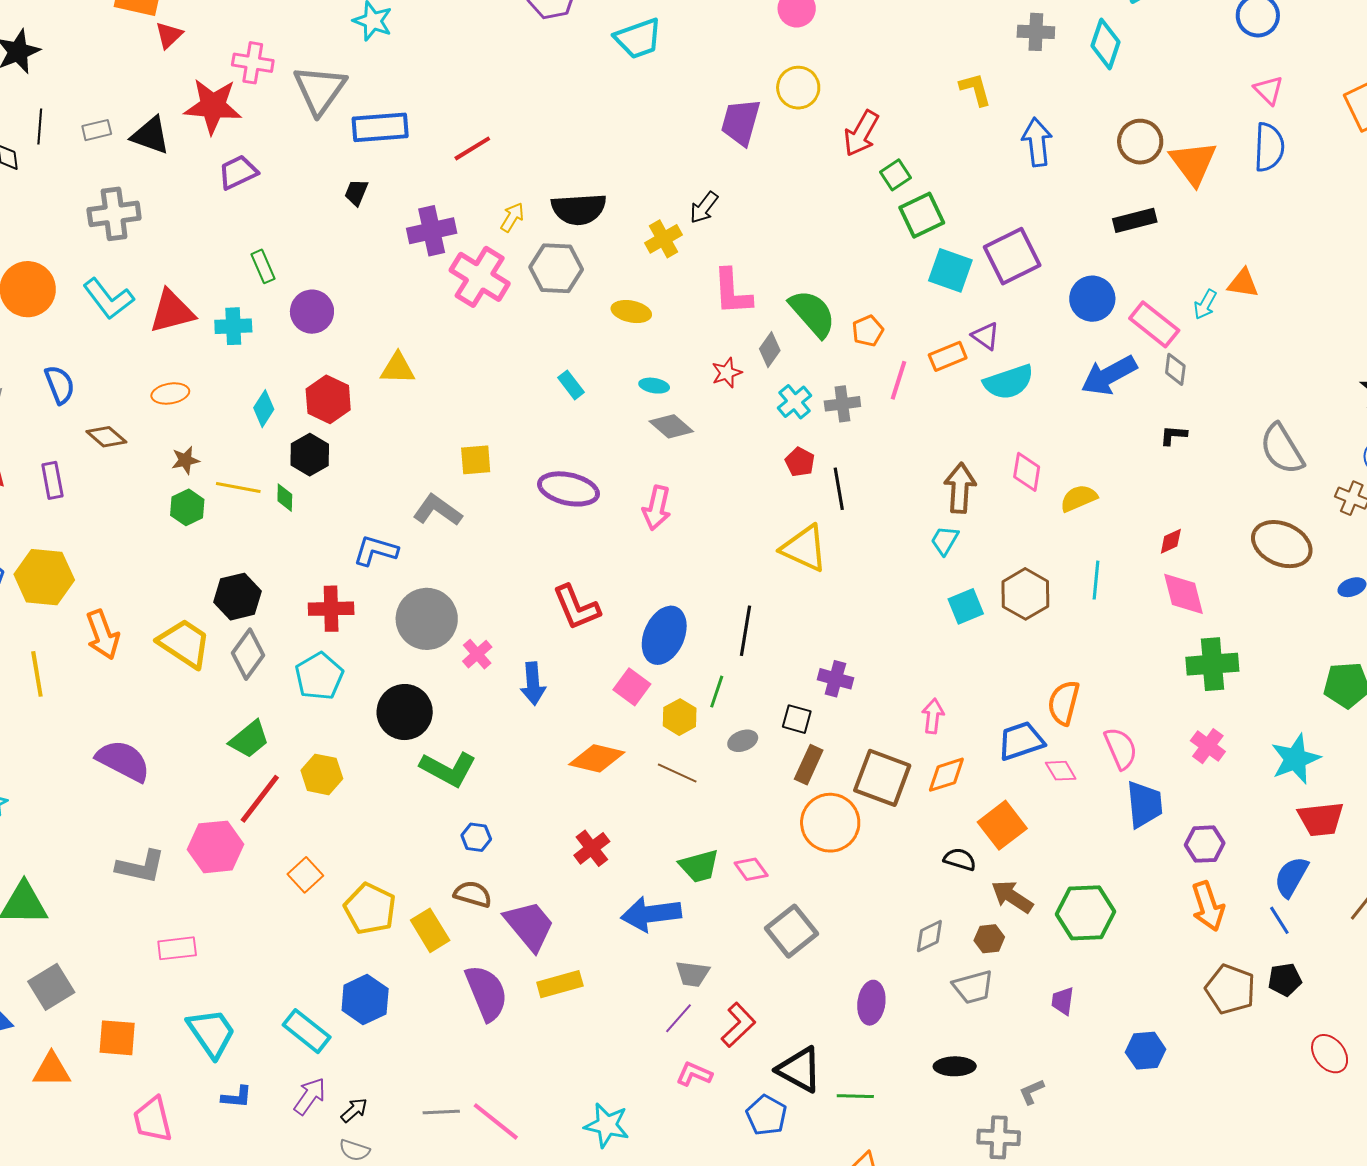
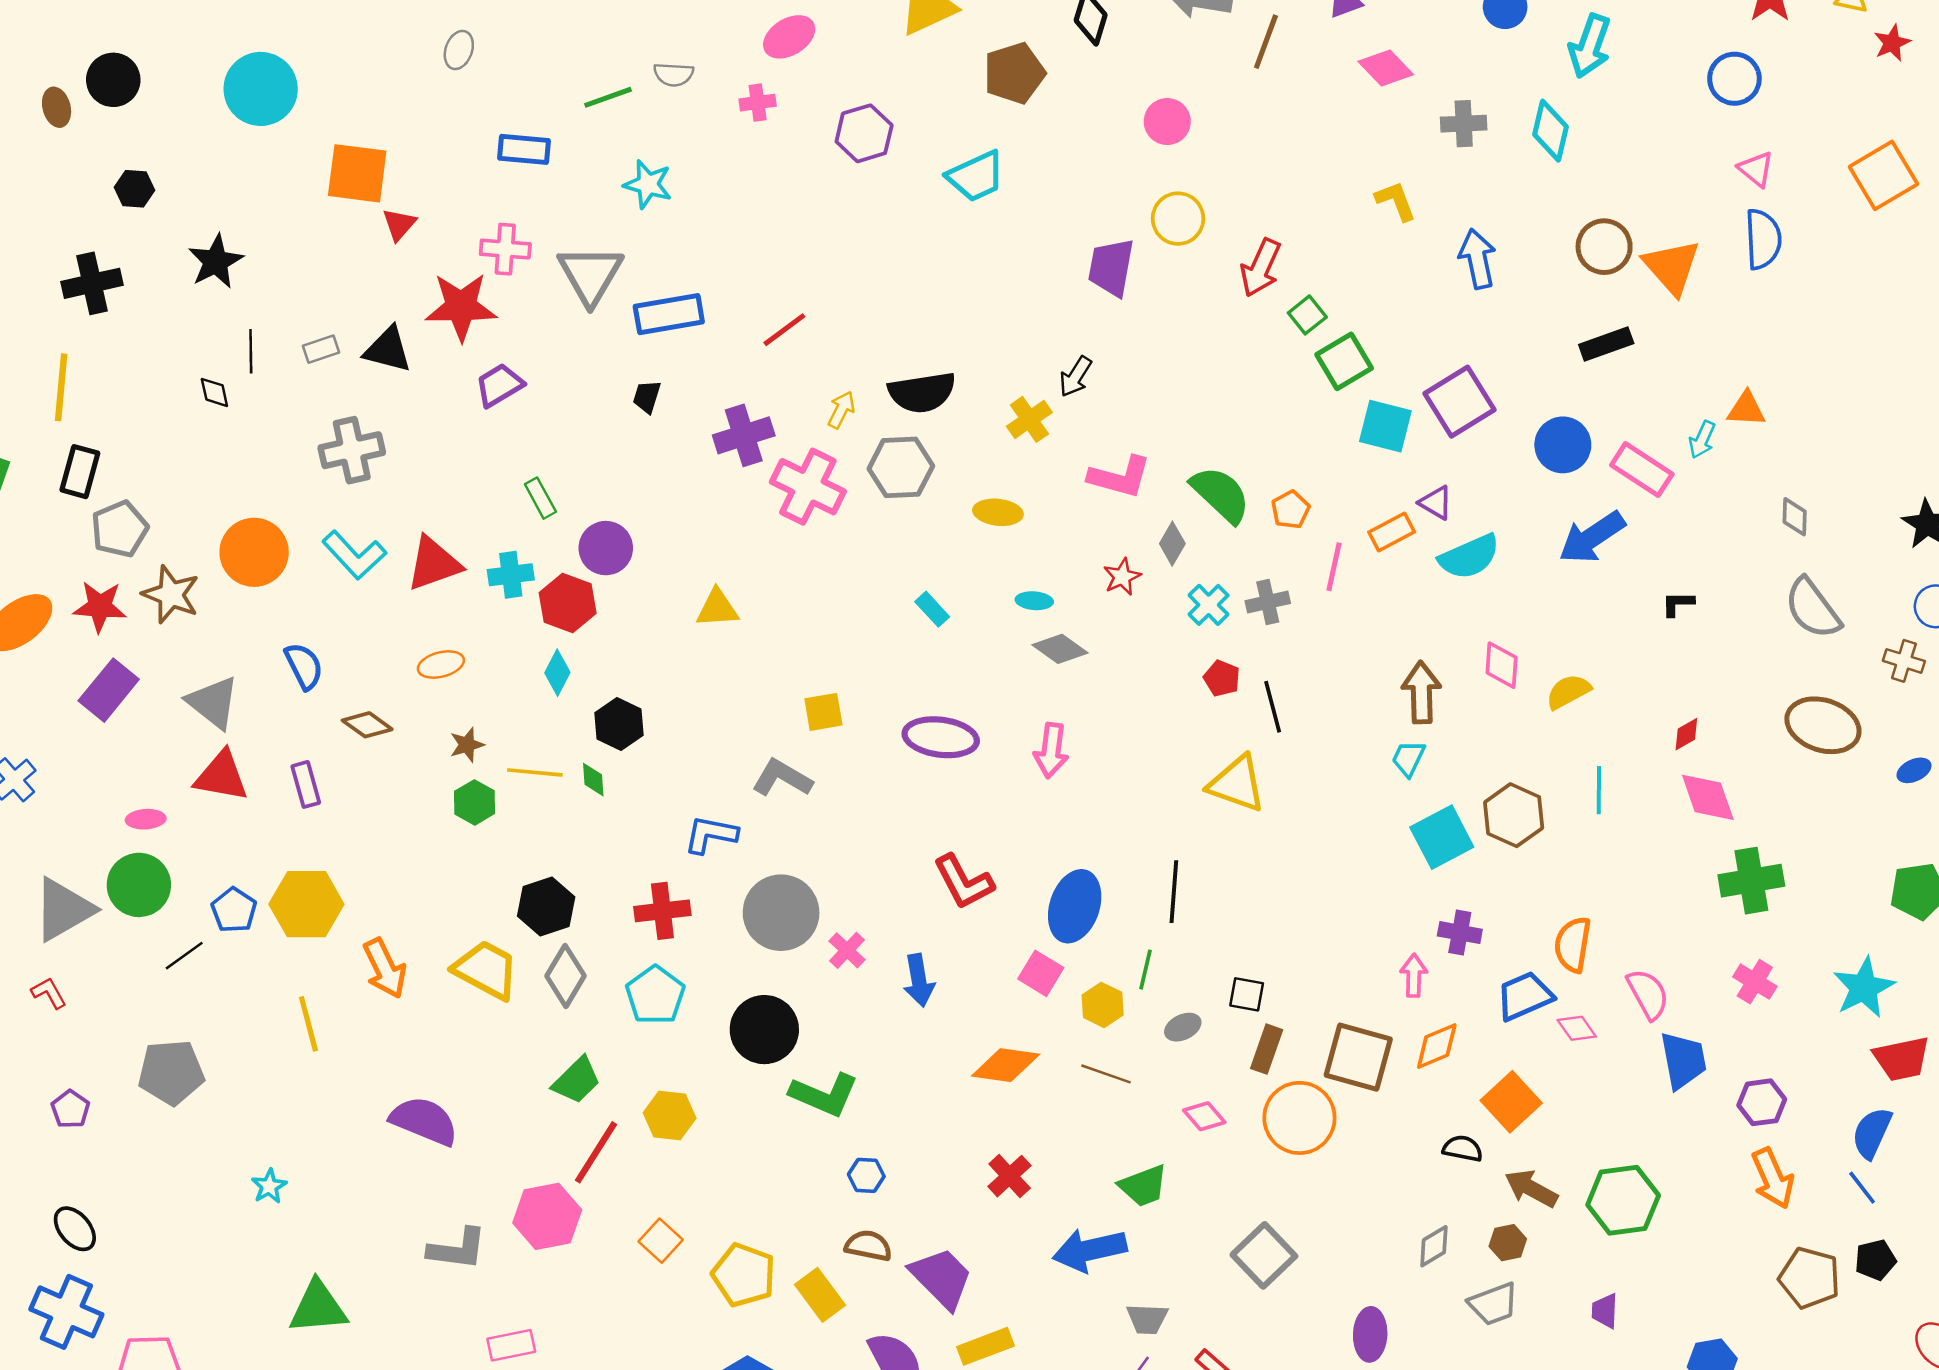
pink L-shape: (732, 292) -> (1120, 477), turned -66
gray diamond: (1175, 369) -> (1795, 517), moved
red hexagon: (328, 399) -> (568, 603), moved
cyan square: (966, 606) -> (1442, 837), size x1.4
purple cross: (835, 679) -> (1460, 933), moved
pink diamond: (751, 869) -> (1204, 1116), moved

